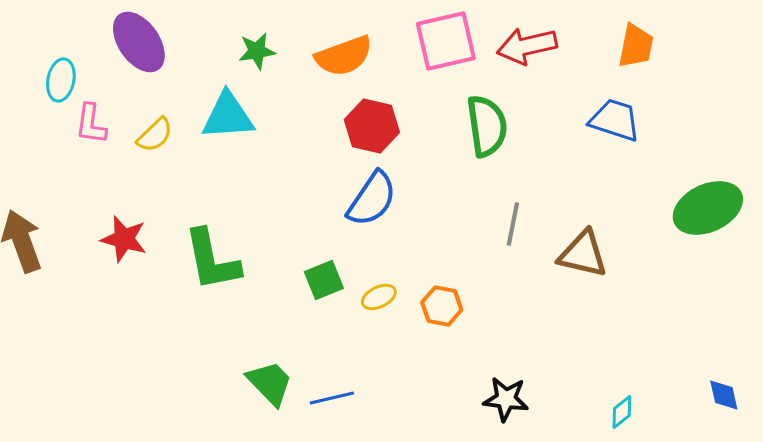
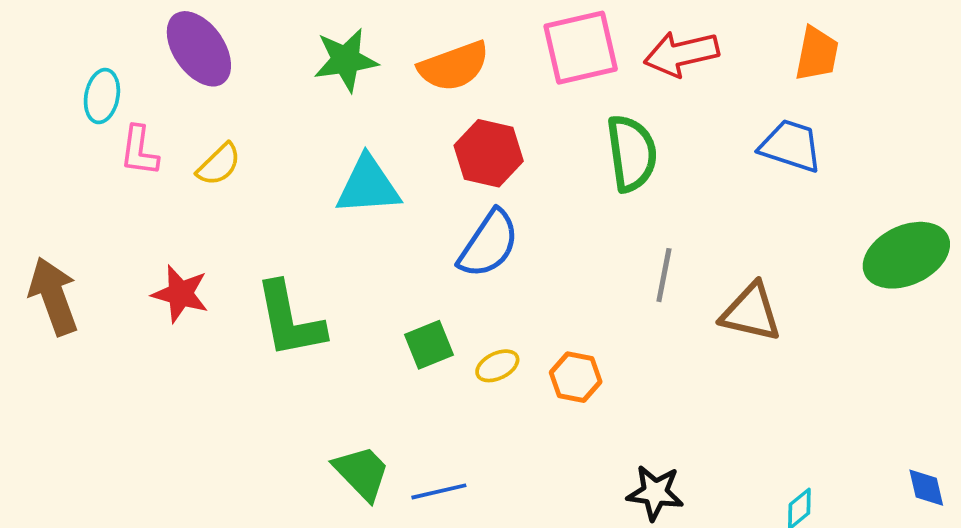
green star: (257, 51) -> (346, 60), size x1.4
cyan triangle: (228, 116) -> (368, 186), moved

